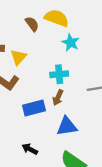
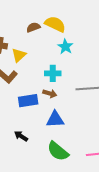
brown semicircle: (32, 24) -> (33, 27), turned -80
brown arrow: (58, 98) -> (50, 94), turned -104

